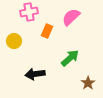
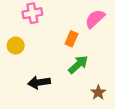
pink semicircle: (71, 17) -> (95, 19), moved
orange rectangle: (47, 31) -> (71, 39), moved

